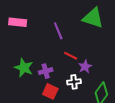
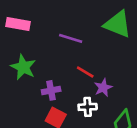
purple line: (58, 31) -> (71, 38), turned -54
green star: (24, 68) -> (23, 67), moved

